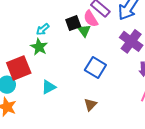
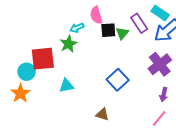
pink semicircle: (91, 19) -> (96, 15), moved
green triangle: (84, 31) -> (122, 33), moved
brown triangle: (90, 105) -> (102, 114), turned 48

